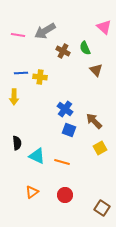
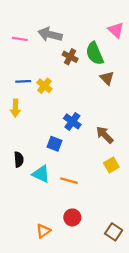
gray arrow: (45, 31) -> (50, 34), turned 45
green semicircle: (85, 48) -> (95, 53), size x1.5
yellow cross: (40, 77) -> (44, 86), turned 32
blue square: (69, 130) -> (54, 144), moved
orange triangle: (32, 192) -> (43, 231), moved

